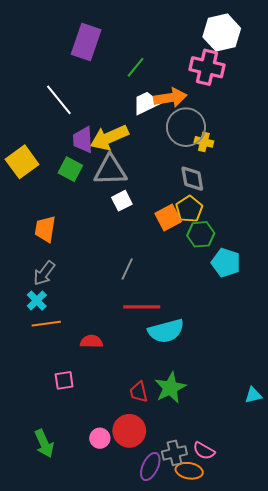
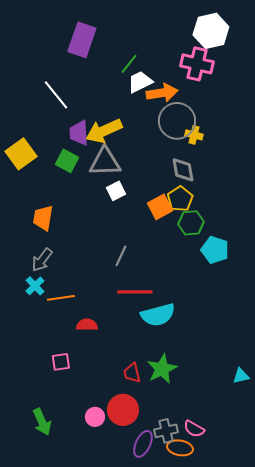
white trapezoid: (146, 103) -> (140, 82), moved
orange line: (46, 324) -> (61, 298), moved

